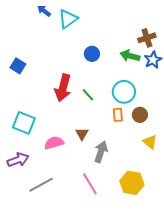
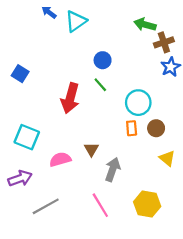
green arrow: (130, 56) -> (145, 25), moved
green line: (88, 95) -> (100, 85), moved

